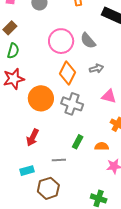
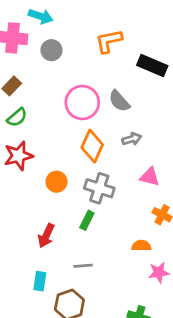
green semicircle: (13, 51) -> (17, 117), turned 35
orange circle: (41, 98) -> (57, 182), size x0.6
green rectangle: (78, 142) -> (87, 220), moved
cyan rectangle: (27, 171) -> (40, 281), turned -64

